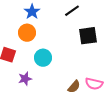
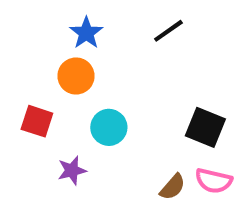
black square: (88, 36) -> (205, 127), moved, turned 30

